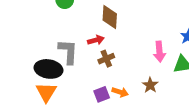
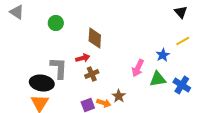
pink arrow: (159, 52) -> (138, 68), turned 30
brown star: (150, 85) -> (119, 96), moved

